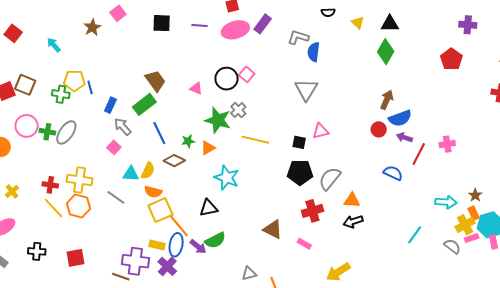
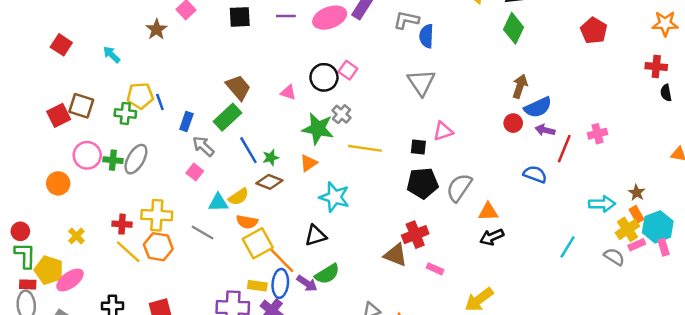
green star: (188, 141) -> (271, 158), moved
yellow semicircle: (148, 171) -> (239, 197), turned 36
red cross: (312, 211) -> (415, 235), moved

